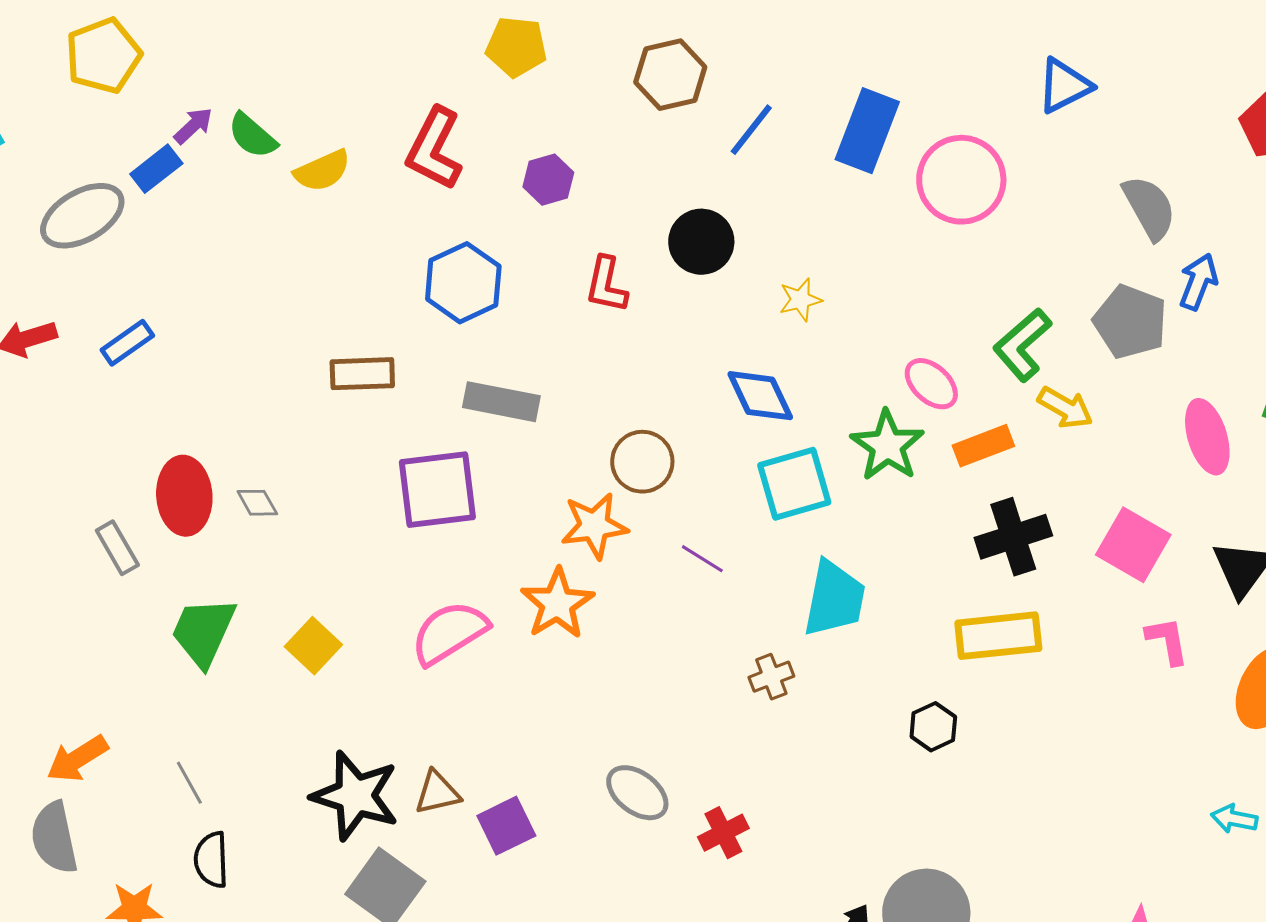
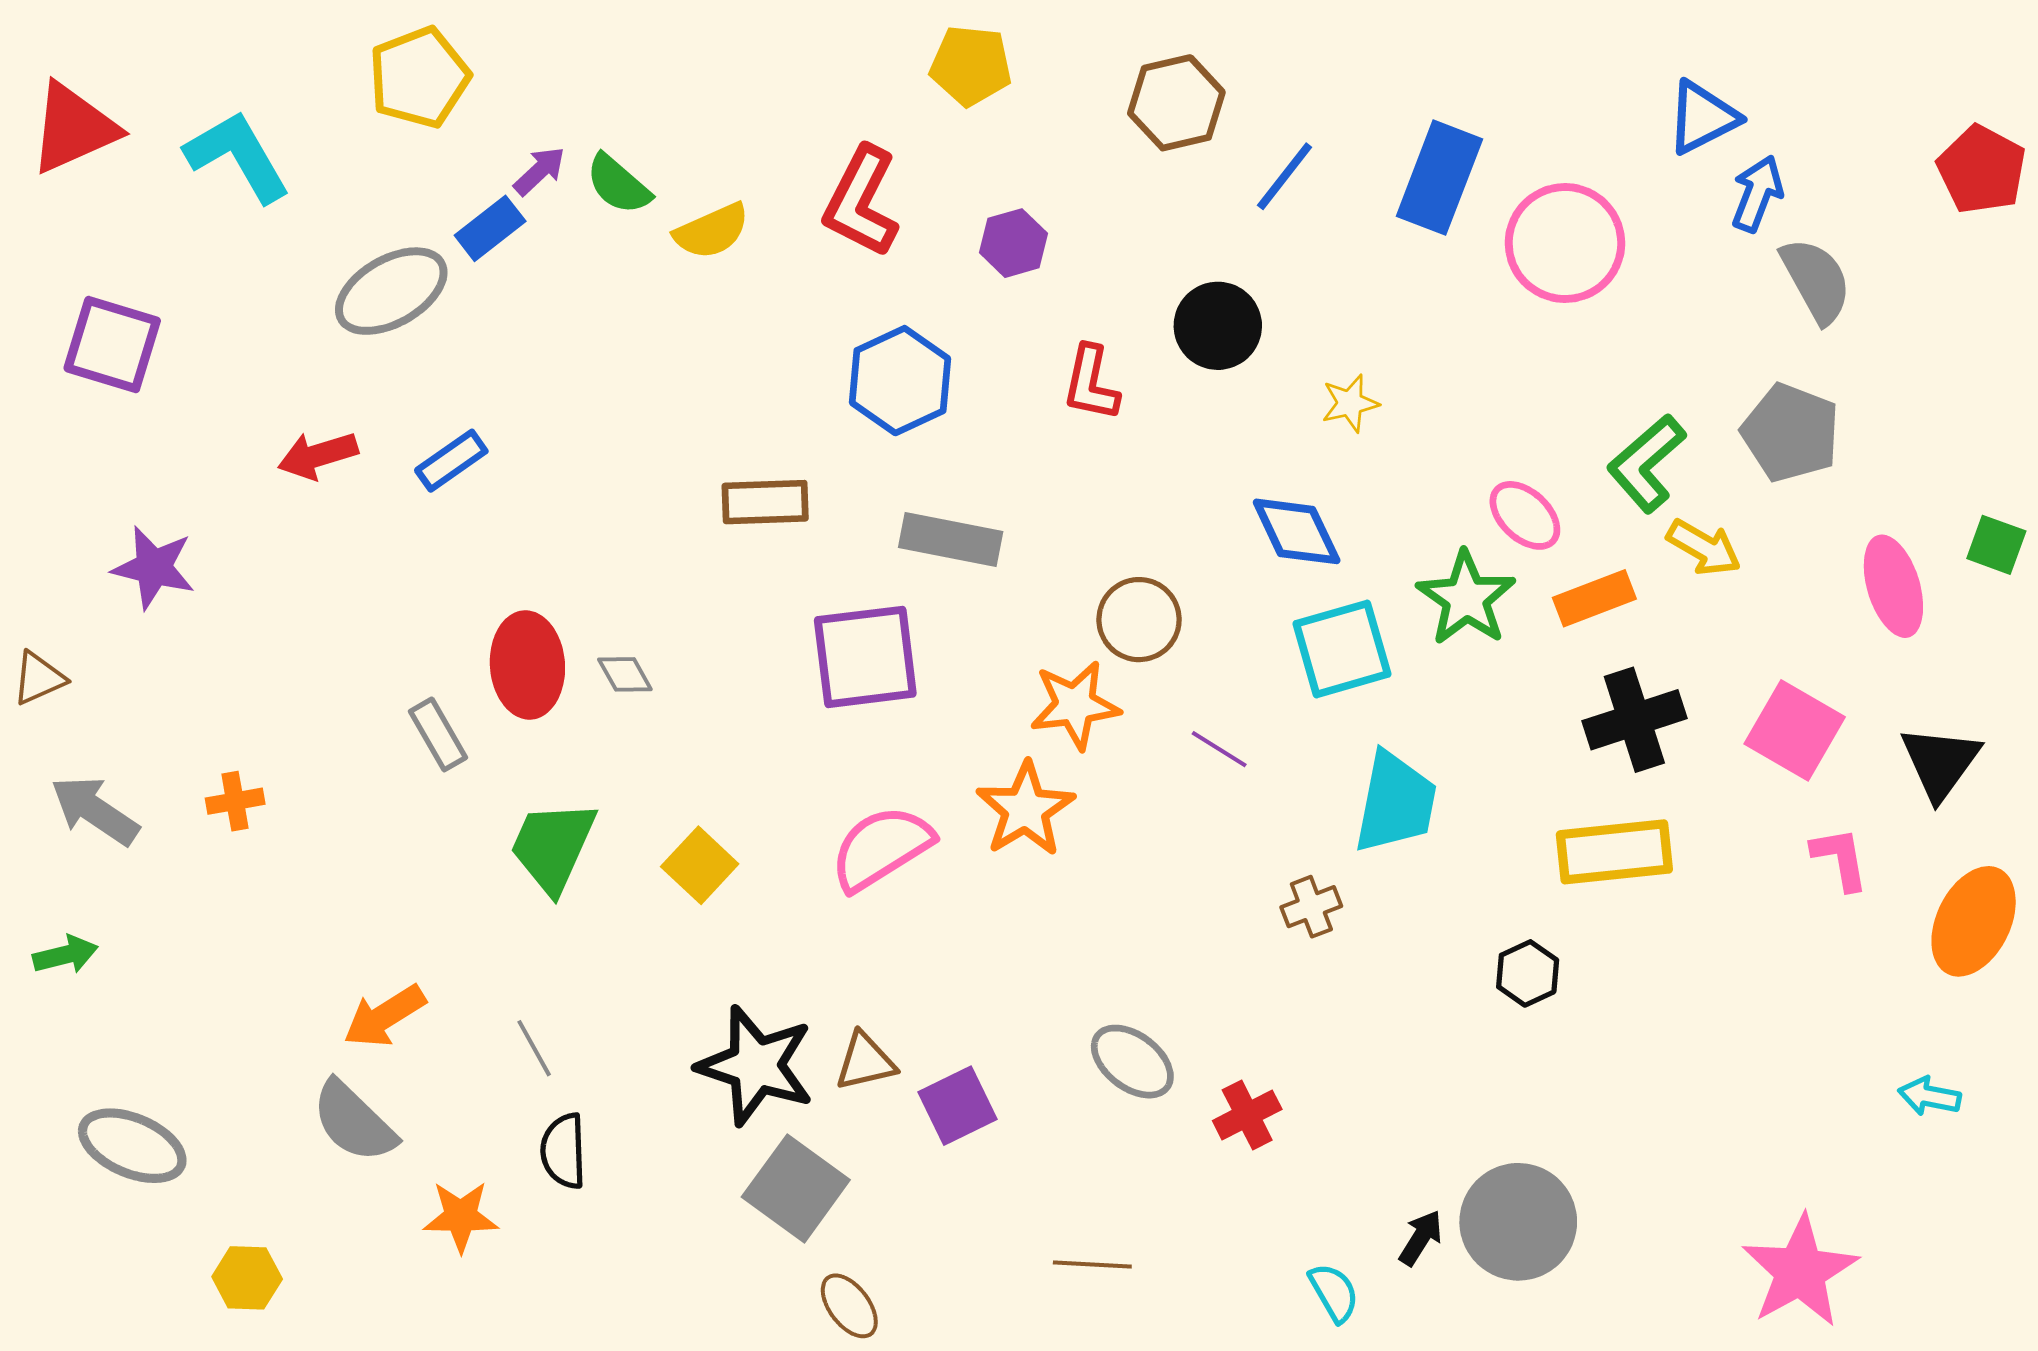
blue arrow: (1198, 282) -> (1757, 194), moved
gray semicircle: (54, 838) -> (354, 1122), turned -34

